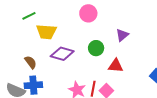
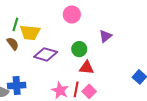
green line: (29, 16) -> (15, 24), moved, turned -48
brown semicircle: (31, 62) -> (13, 44), moved
red triangle: (116, 66) -> (87, 68), moved

